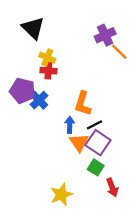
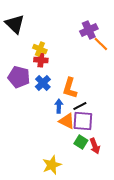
black triangle: (33, 28) -> (15, 24), moved
blue cross: (39, 100) -> (43, 83), moved
orange triangle: (79, 143) -> (67, 121), turned -30
purple square: (98, 143) -> (83, 121), turned -30
red arrow: (112, 187) -> (95, 146), moved

